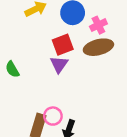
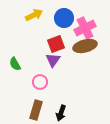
pink cross: (98, 25) -> (85, 28), size x1.5
pink circle: (53, 116) -> (40, 82), moved

